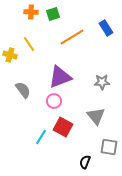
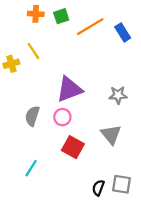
orange line: (72, 37) -> (90, 27), moved
yellow cross: (10, 55) -> (11, 64), turned -32
gray semicircle: (23, 90) -> (32, 116), moved, turned -126
cyan line: (41, 137) -> (31, 168), moved
gray square: (109, 147) -> (122, 184), moved

